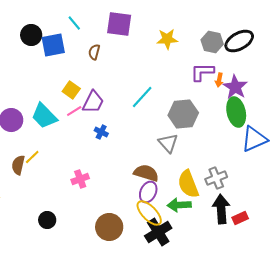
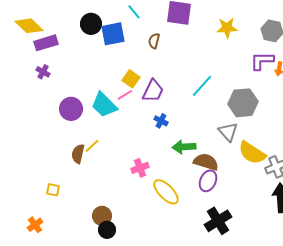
pink line: (74, 111) -> (125, 95), moved
yellow semicircle: (188, 184) -> (252, 153), moved, turned -36
green arrow: (179, 205) -> (184, 147), moved
yellow ellipse: (149, 213) -> (166, 192), moved
black circle: (47, 220) -> (107, 230), moved
brown circle: (109, 227) -> (102, 216), moved, size x0.7

